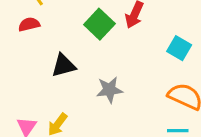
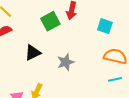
green square: (99, 24) -> (50, 21), turned 30

